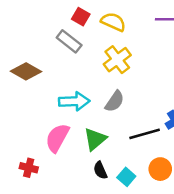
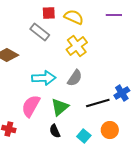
red square: (81, 17) -> (49, 13), turned -32
black semicircle: (100, 170) -> (55, 131), moved

